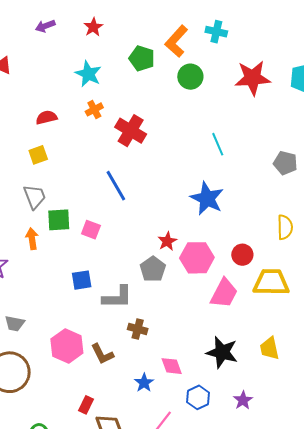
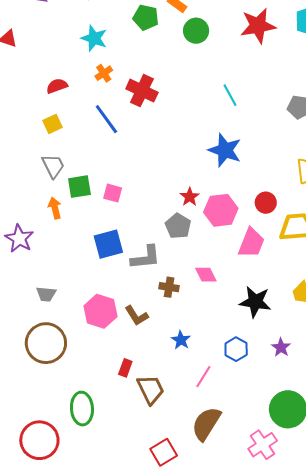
blue line: (116, 186) -> (106, 119), moved
blue square: (82, 280) -> (108, 244), size x1.4
pink diamond: (172, 366) -> (206, 275), moved

